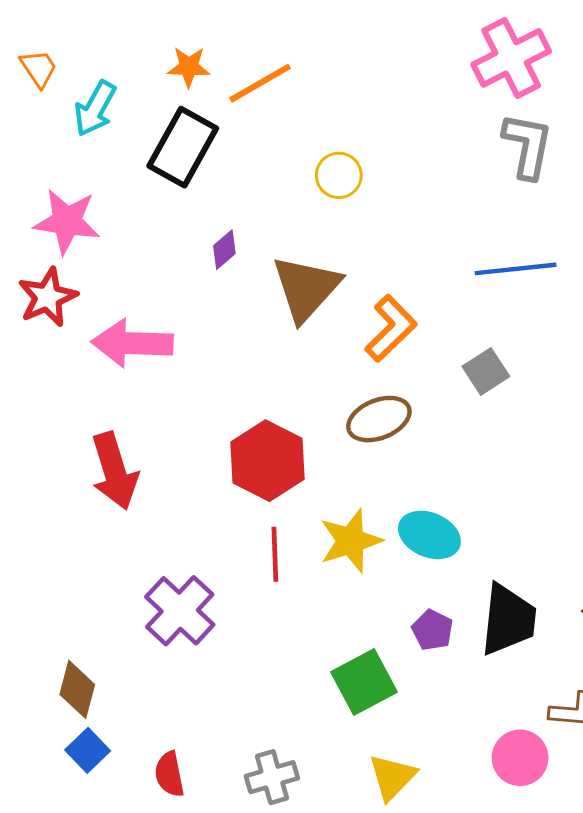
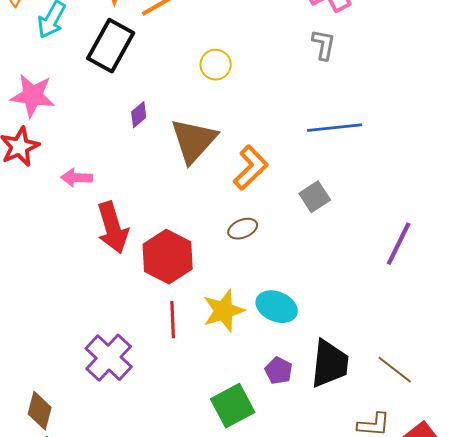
gray L-shape: (527, 146) -> (324, 45), moved, size x0.7
pink arrow: (132, 343) -> (77, 178), size x0.6
brown ellipse: (379, 419) -> (243, 229), size x0.7
red arrow: (114, 471) -> (113, 228), moved

